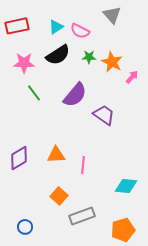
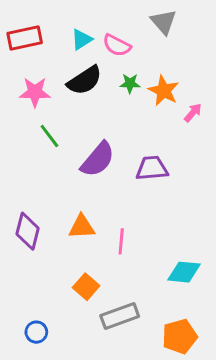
purple semicircle: (75, 95) -> (98, 159), moved
purple trapezoid: (104, 115) -> (152, 168), turned -40
purple diamond: (19, 158) -> (28, 231), turned -45

